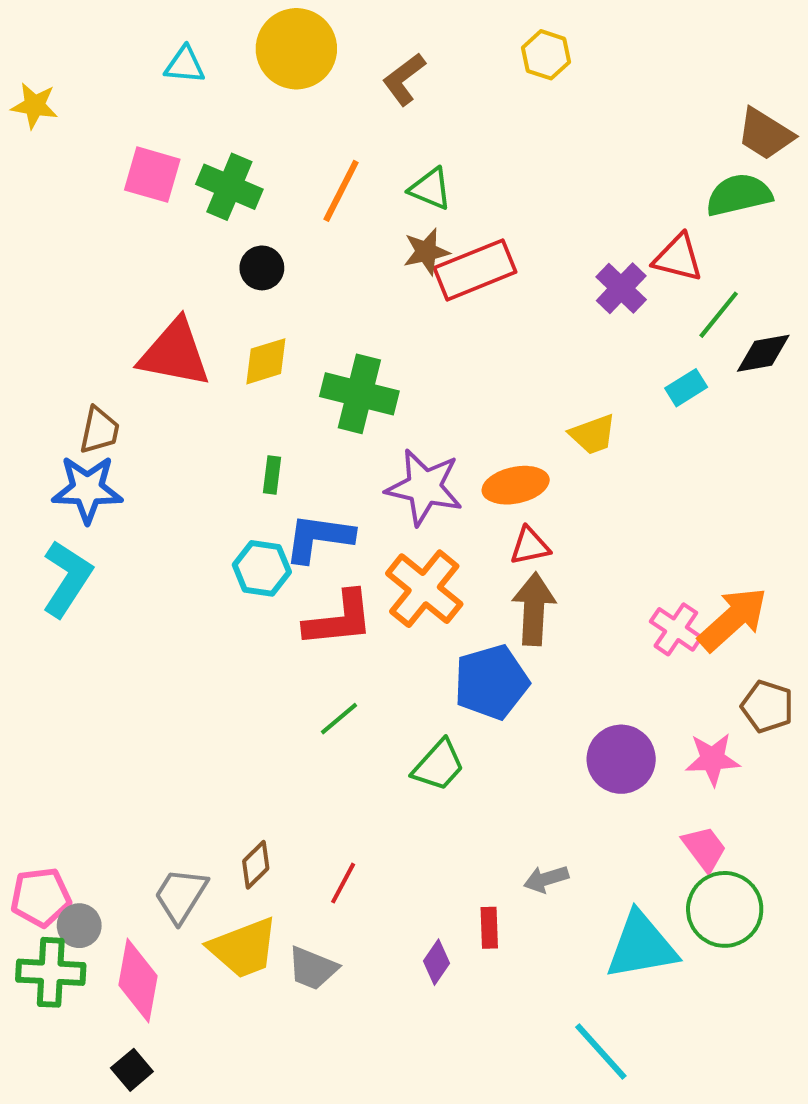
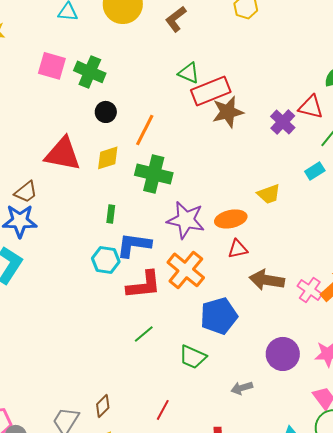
orange line: (341, 191) -> (145, 130), moved
brown star: (426, 252) -> (228, 112), moved, size x1.4
red rectangle: (475, 270) -> (211, 91), moved
brown trapezoid: (99, 430) -> (26, 192), turned 40
brown arrow: (534, 609) -> (267, 280), moved, turned -84
green trapezoid: (438, 765) -> (193, 357), turned 72
gray arrow: (546, 879) -> (242, 388), moved
red line: (343, 883) -> (163, 410), moved

